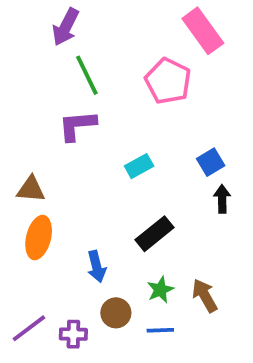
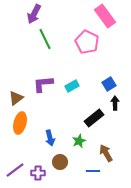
purple L-shape: (77, 125) -> (43, 84), moved
brown triangle: (31, 189) -> (16, 98), turned -42
black rectangle: (155, 234) -> (94, 118), moved
green star: (160, 290) -> (79, 141), moved
blue line: (160, 330) -> (93, 171), moved

